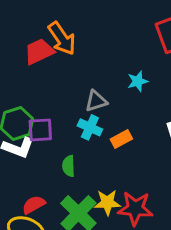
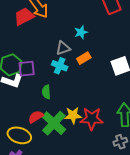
cyan star: (138, 81) -> (81, 32), moved
orange rectangle: (121, 139) -> (84, 58), moved
red semicircle: (34, 205) -> (36, 117), moved

